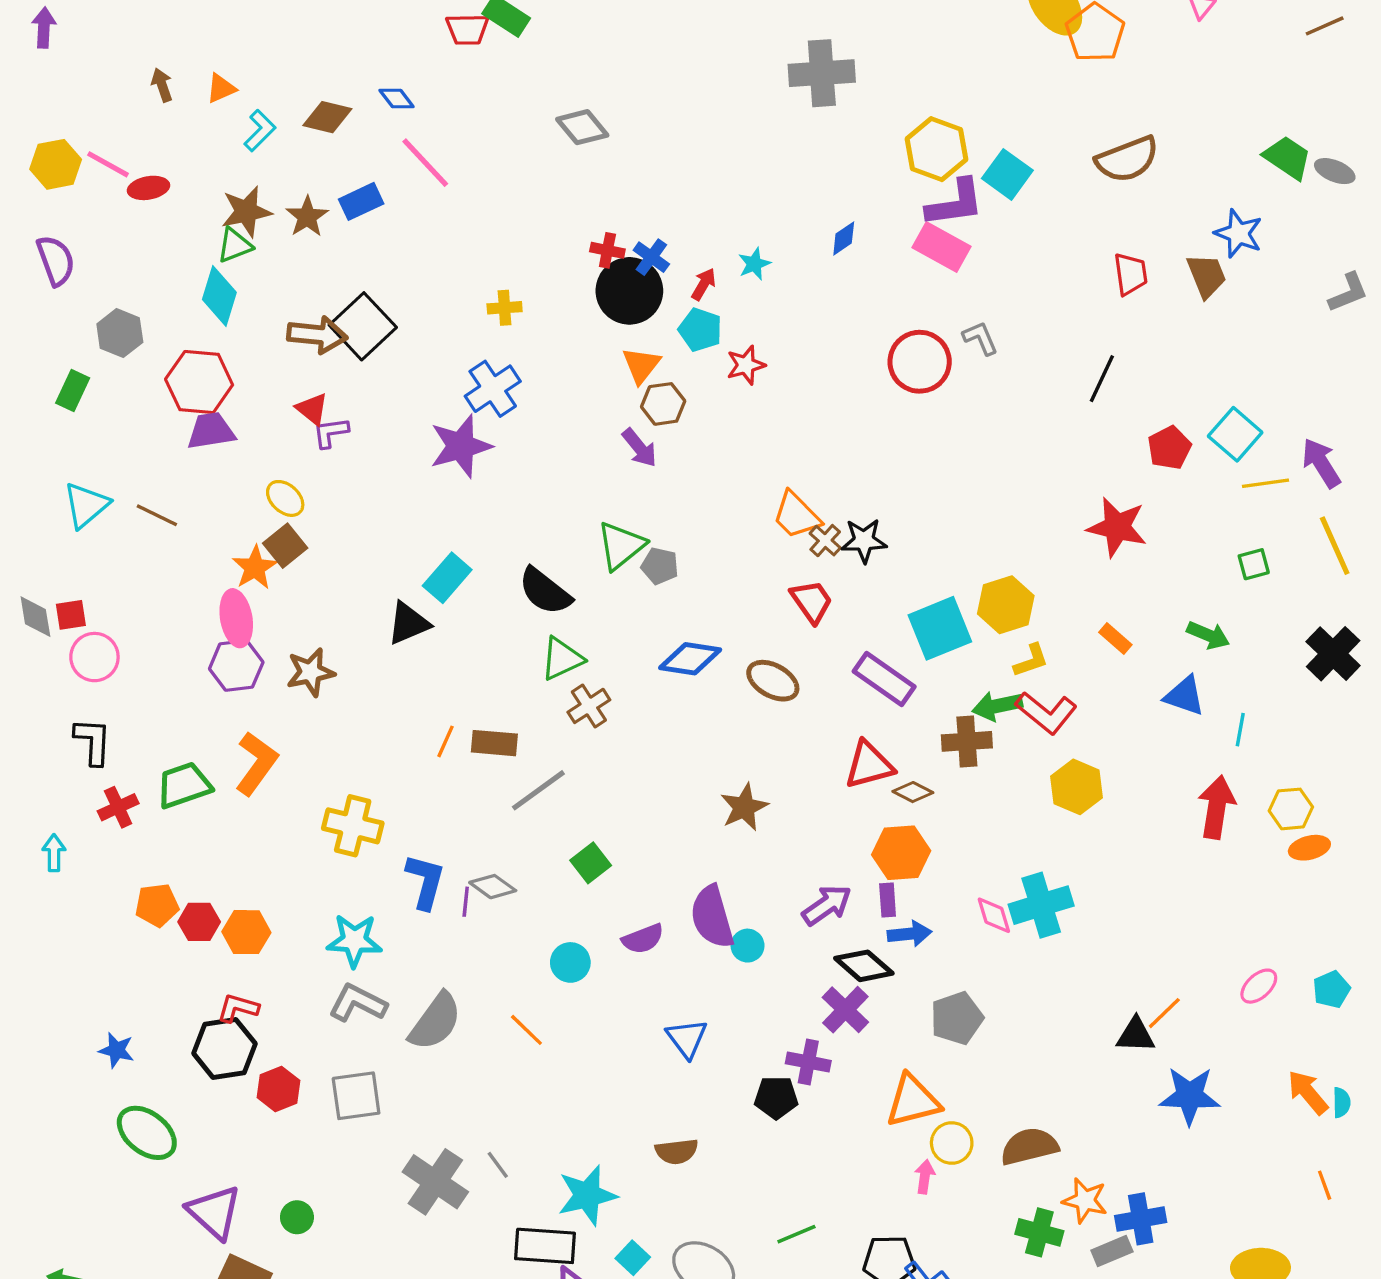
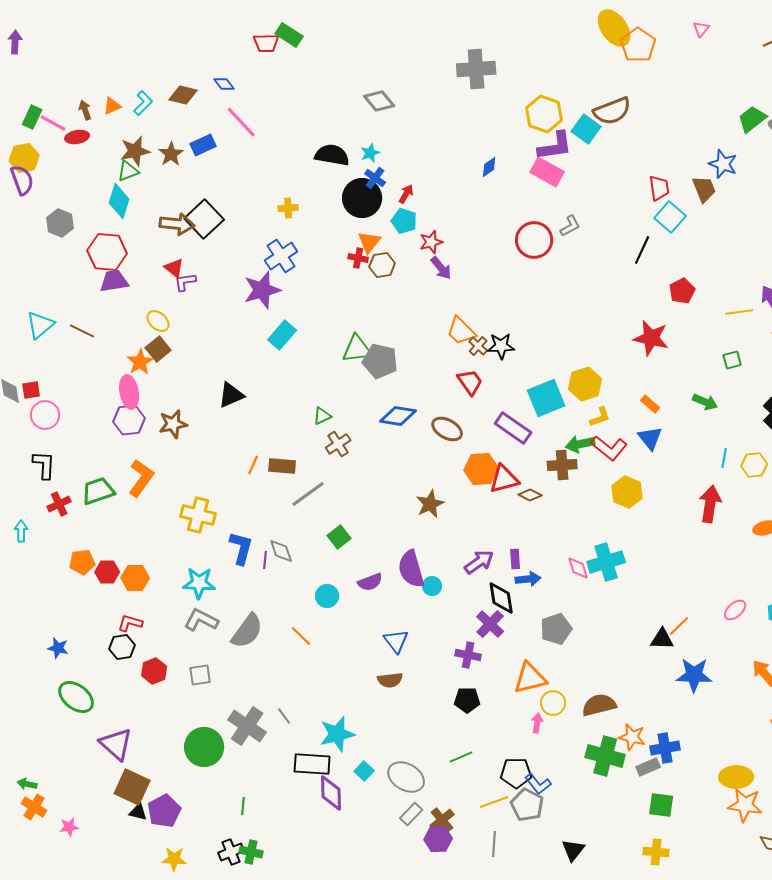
brown arrow: (162, 85) -> (85, 110), moved
orange triangle: (221, 88) -> (112, 106), moved
gray diamond: (582, 127) -> (379, 101), moved
green trapezoid: (1287, 158) -> (752, 119), turned -72
brown semicircle: (1127, 159) -> (612, 111), moved
yellow hexagon: (56, 164) -> (24, 158), moved
red cross: (607, 250) -> (358, 258), moved
cyan star: (754, 264) -> (370, 153), moved
gray L-shape: (980, 338) -> (570, 226), turned 85
green rectangle: (73, 390) -> (32, 117), moved
cyan square: (1235, 434) -> (670, 217), moved
purple arrow: (640, 448) -> (441, 268), moved
green triangle: (621, 546) -> (357, 349), turned 32
gray pentagon: (660, 566) -> (380, 361), size x1.6
cyan rectangle: (447, 578) -> (282, 335), moved
black semicircle: (545, 591) -> (332, 155), moved, turned 152
green triangle: (562, 659) -> (322, 416), size x0.7
blue triangle: (1185, 696) -> (650, 438), moved, turned 32
yellow hexagon: (1291, 809) -> (754, 465), moved
orange hexagon: (901, 853) -> (481, 469), moved
gray diamond: (493, 887) -> (281, 551), turned 36
black diamond: (864, 966) -> (501, 598), turned 40
black hexagon: (224, 1049) -> (122, 647), size x0.7
gray square: (356, 1096) -> (200, 675), size x0.7
black pentagon: (776, 1097) -> (467, 700), moved
brown semicircle: (677, 1151) -> (390, 680), moved
green circle: (297, 1217) -> (204, 747), moved, size x2.0
green cross: (1039, 1232) -> (605, 756), size x1.4

